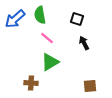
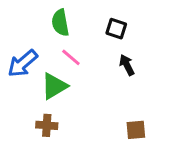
blue arrow: (15, 19) -> (23, 63), moved
green triangle: (50, 62) -> (54, 86), moved

